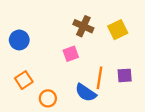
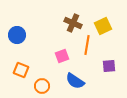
pink square: (71, 54) -> (62, 56), moved
orange line: (99, 78) -> (87, 45), moved
orange square: (24, 80) -> (21, 70), turned -35

